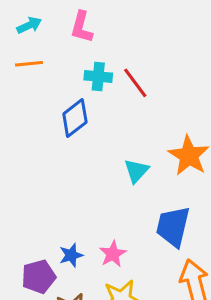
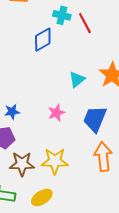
pink star: (113, 254) -> (56, 113), moved
blue star: (71, 255) -> (12, 112), moved

